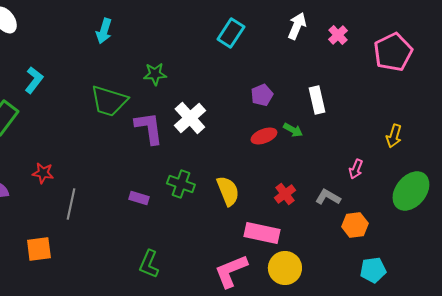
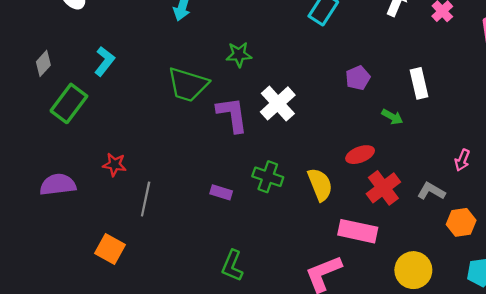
red ellipse: (264, 136) -> (360, 155), moved
red cross: (285, 194) -> (383, 188), size x1.4
orange square: (39, 249) -> (110, 249), turned 36
yellow circle: (285, 268) -> (413, 270), moved

